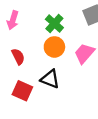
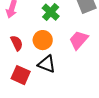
orange circle: (54, 47) -> (43, 40), moved

